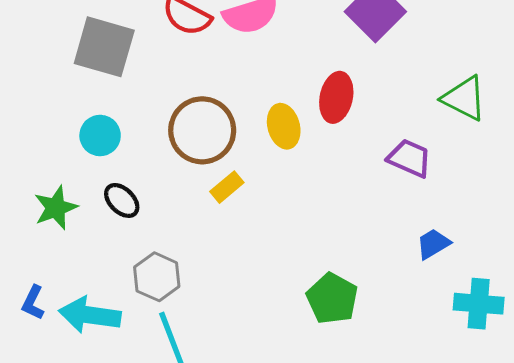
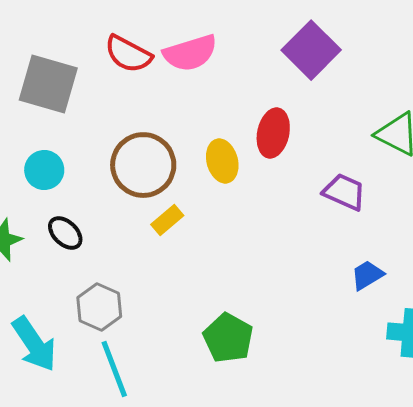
green pentagon: (332, 298) -> (228, 338), moved
cyan arrow: (90, 315) -> (34, 344), turned -132

